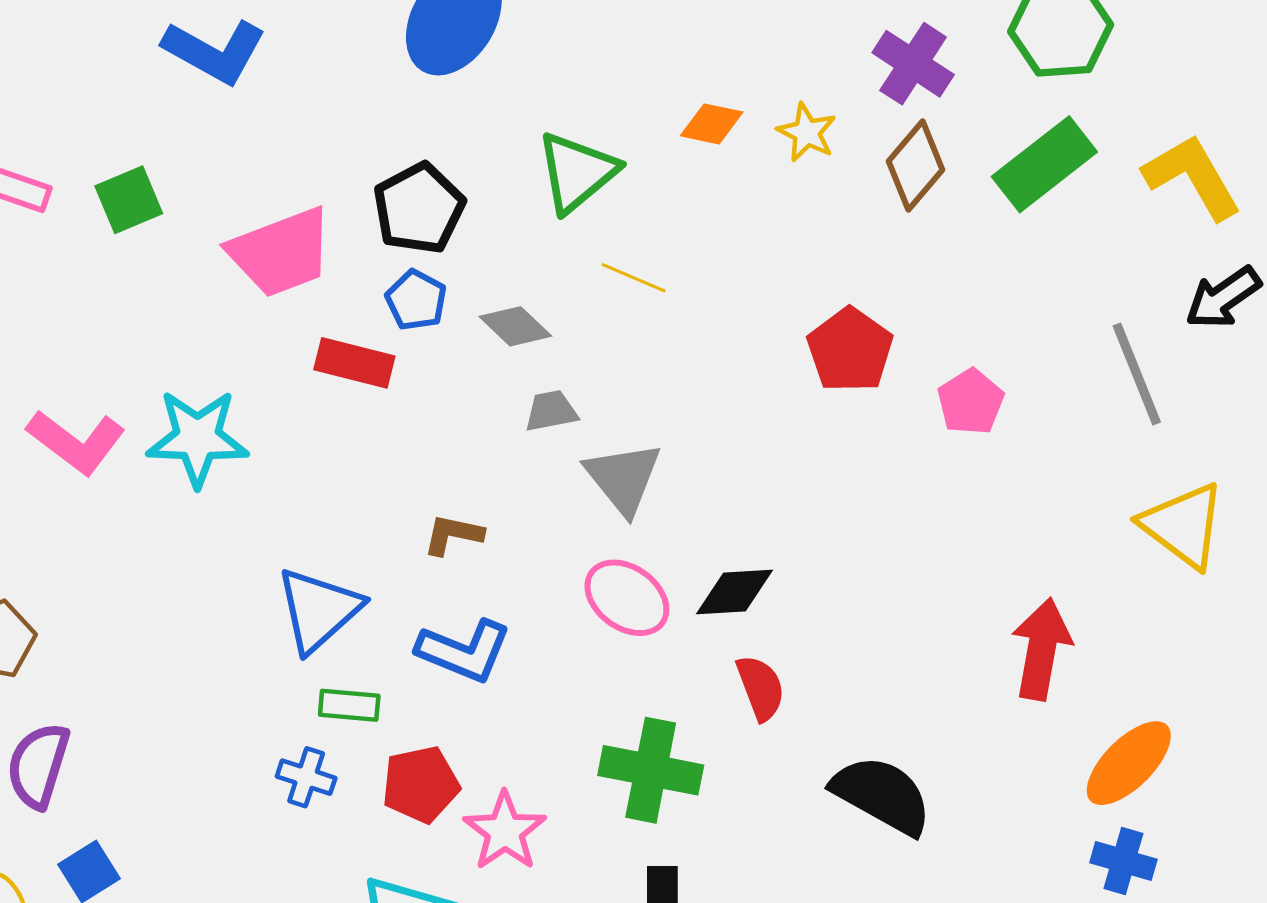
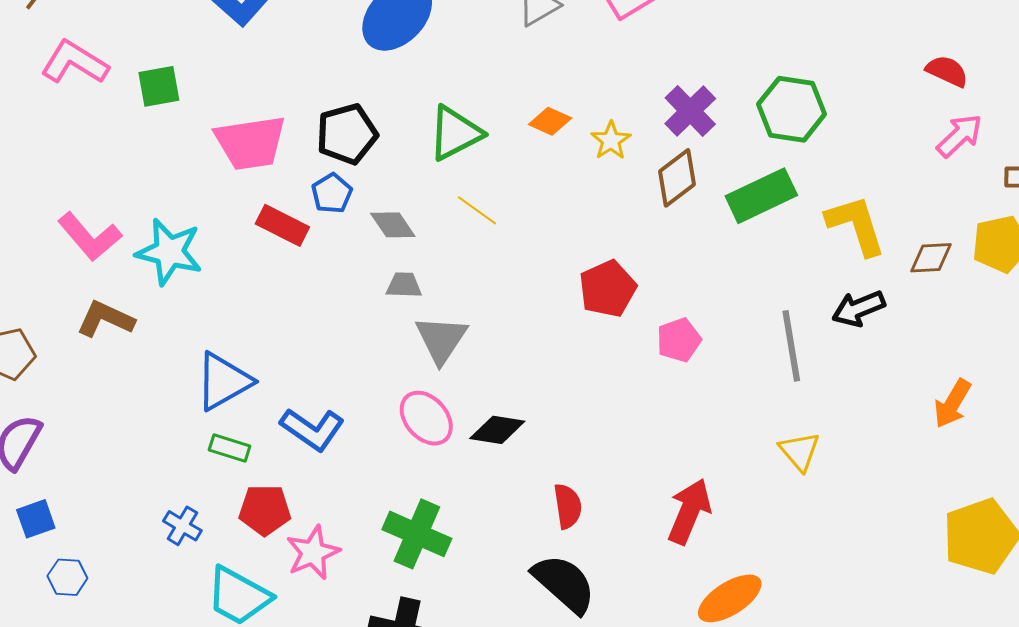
yellow triangle: (1183, 525) -> (800, 451), size x0.7
brown L-shape: (453, 535) -> (105, 319), moved, size x1.4
red semicircle: (761, 688) -> (568, 506), moved
blue cross: (306, 777) -> (182, 526), moved

